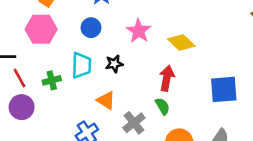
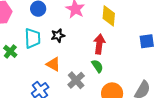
yellow diamond: (181, 43) -> (109, 16), turned 55
green cross: (52, 80) -> (10, 51), turned -32
blue square: (224, 89) -> (147, 41), moved, size x0.7

